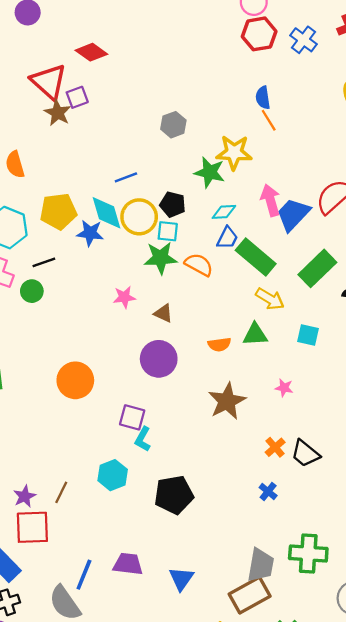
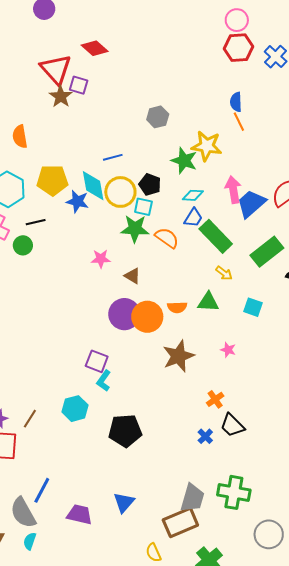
purple square: (77, 97) -> (79, 85), turned 30
yellow arrow: (270, 299) -> (224, 273), size x0.7
orange circle: (75, 380) -> (147, 317), moved
black trapezoid: (305, 453) -> (232, 425), moved
purple trapezoid: (128, 564) -> (79, 515), moved

